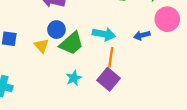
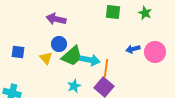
pink circle: (167, 19) -> (155, 52), moved
cyan arrow: (104, 34) -> (90, 60), moved

